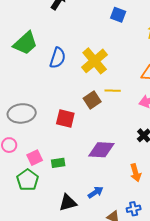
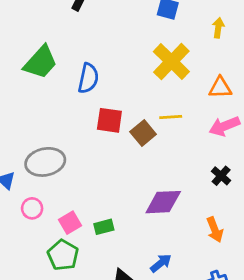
yellow cross: (95, 61) -> (171, 62), moved
red square: (65, 118) -> (109, 120), moved

